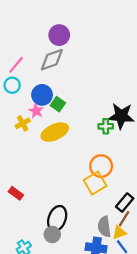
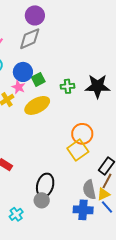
green square: (58, 104) -> (38, 79), turned 32
green cross: (106, 126) -> (68, 86), moved

